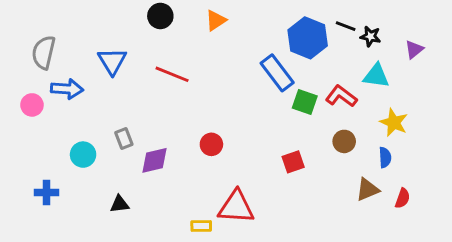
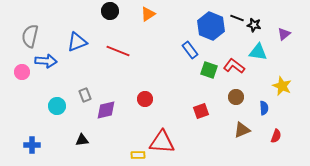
blue triangle: (112, 61) -> (77, 42), turned 40
blue rectangle: (277, 73) -> (190, 50), size x0.7
yellow star: (394, 122) -> (282, 86), moved
brown triangle: (367, 190) -> (242, 130), moved
blue cross: (47, 192) -> (32, 145), moved

